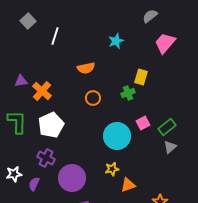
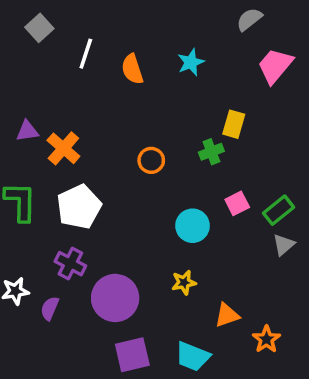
orange semicircle: (86, 68) -> (132, 69), moved, turned 84
cyan circle: (117, 136) -> (193, 226), size x0.7
orange triangle: (128, 185) -> (227, 315), moved

